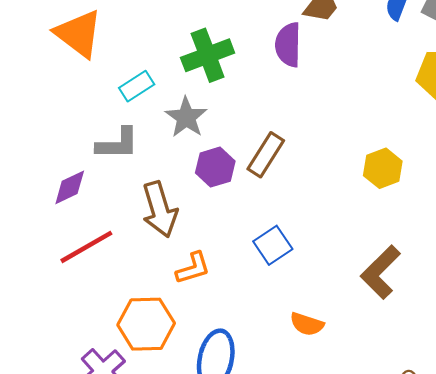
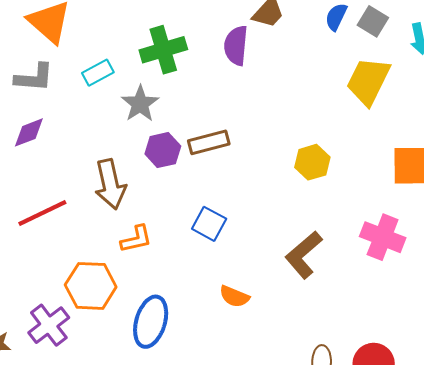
gray L-shape: (118, 144) -> (34, 78), moved
brown rectangle: (266, 155) -> (209, 142), turned 39
purple diamond: (70, 187) -> (29, 132), moved
blue square: (273, 245) -> (209, 224), turned -32

